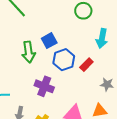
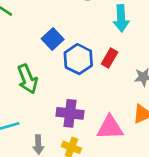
green arrow: (29, 52) -> (28, 79), moved
purple cross: (44, 86) -> (70, 113), moved

